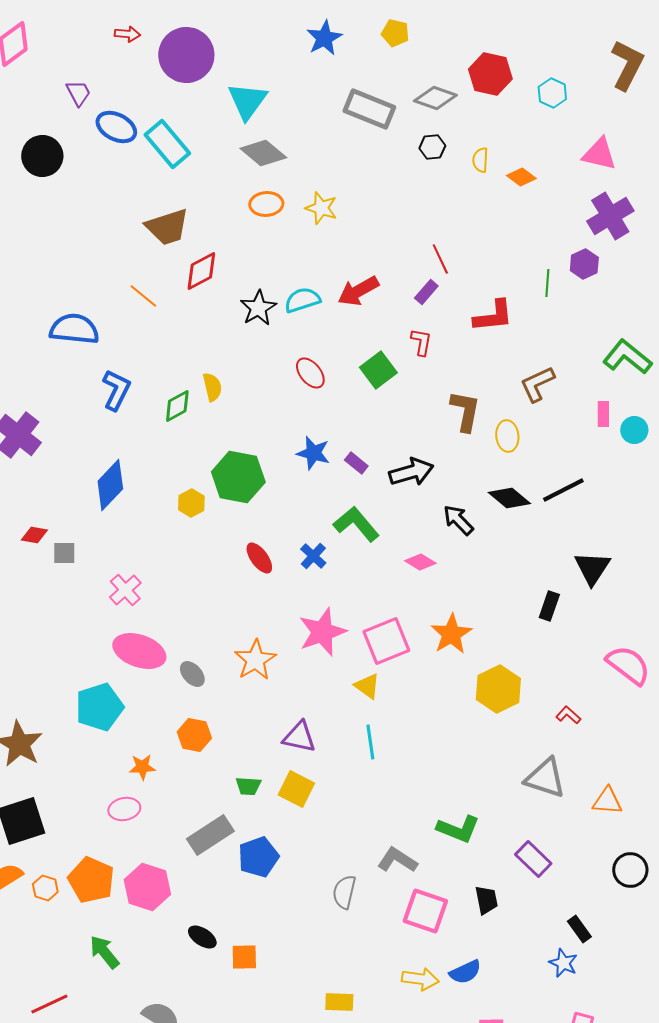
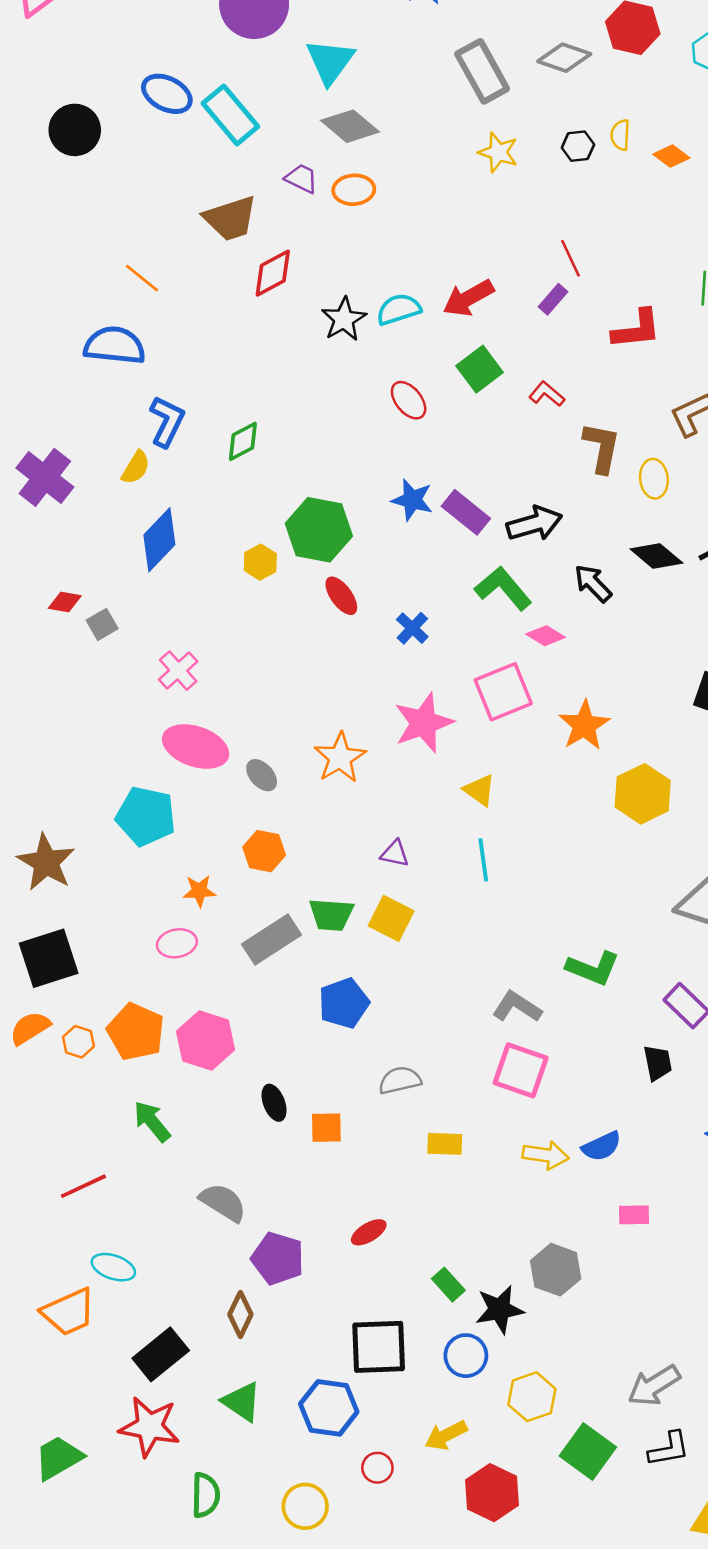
purple trapezoid: (78, 93) -> (301, 179), moved, turned -36
gray rectangle: (369, 109) -> (482, 71), turned 39
black hexagon: (432, 147) -> (578, 146), moved
yellow star: (321, 208) -> (498, 152), moved
orange line: (143, 296) -> (142, 278), moved
red L-shape: (421, 342) -> (547, 394), moved, turned -60
green square: (378, 370) -> (480, 369), moved
yellow semicircle: (212, 387) -> (136, 467), moved, turned 44
purple rectangle: (356, 463) -> (466, 512), size x1.6
green L-shape: (356, 524) -> (503, 588), moved
gray square: (64, 553) -> (102, 624), turned -30
red ellipse: (259, 558) -> (341, 596), moved
pink square: (386, 641) -> (503, 692), moved
cyan pentagon: (99, 707) -> (146, 816), turned 30
purple triangle: (299, 737) -> (395, 854), size x0.7
green trapezoid: (248, 786) -> (331, 915), size x1.4
gray rectangle: (210, 835) -> (272, 940), moved
gray semicircle: (344, 892) -> (400, 1080), moved, turned 64
black trapezoid: (486, 900) -> (658, 1063), moved
pink square: (425, 911) -> (521, 1070), moved
black ellipse: (202, 937) -> (274, 1103), turned 36
yellow rectangle: (339, 1002) -> (445, 1144), moved

